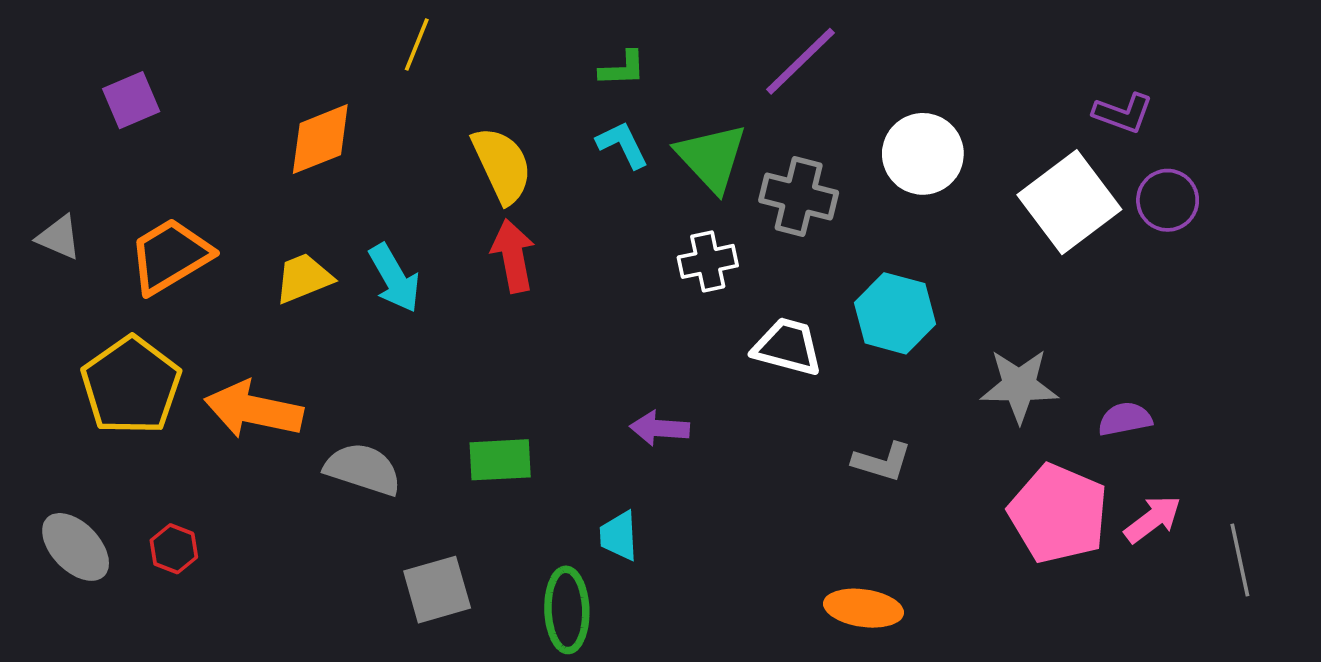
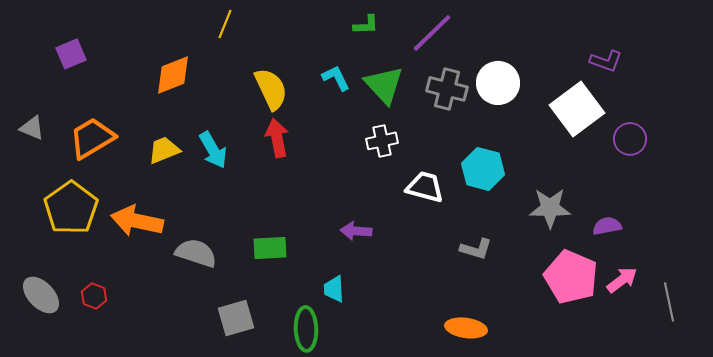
green L-shape: (622, 69) -> (366, 25), moved
gray cross: (799, 197) -> (447, 89), moved
purple circle: (1168, 200) -> (630, 139), moved

